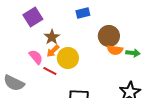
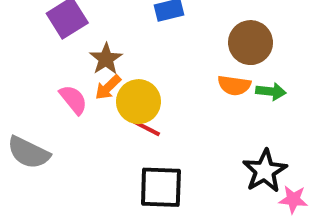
brown circle: (109, 36) -> (251, 43), moved
red line: (50, 71) -> (147, 128), moved

